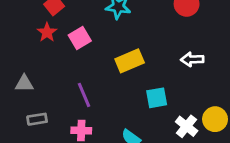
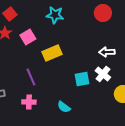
yellow rectangle: (130, 61) -> (52, 53), moved
white cross: (187, 126) -> (103, 74), moved

